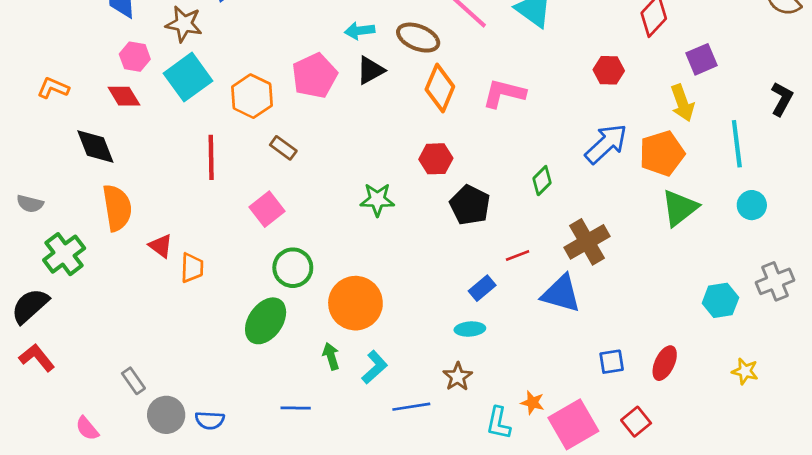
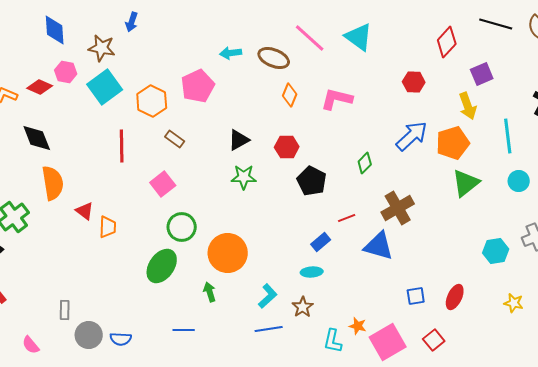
black triangle: (370, 70) -> (239, 140), moved
orange diamond: (440, 88) -> (290, 95), size x0.7
red diamond: (124, 96) -> (40, 87), moved, turned -35
cyan L-shape: (375, 367) -> (268, 296), moved
gray rectangle: (133, 381) -> (65, 310), turned 36

